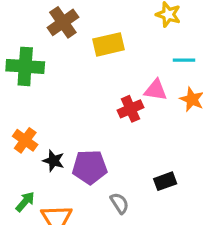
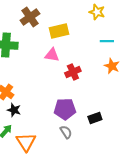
pink triangle: (156, 90) -> (52, 55), moved
black star: (53, 161) -> (14, 110), moved
purple pentagon: (90, 167) -> (65, 109), moved

